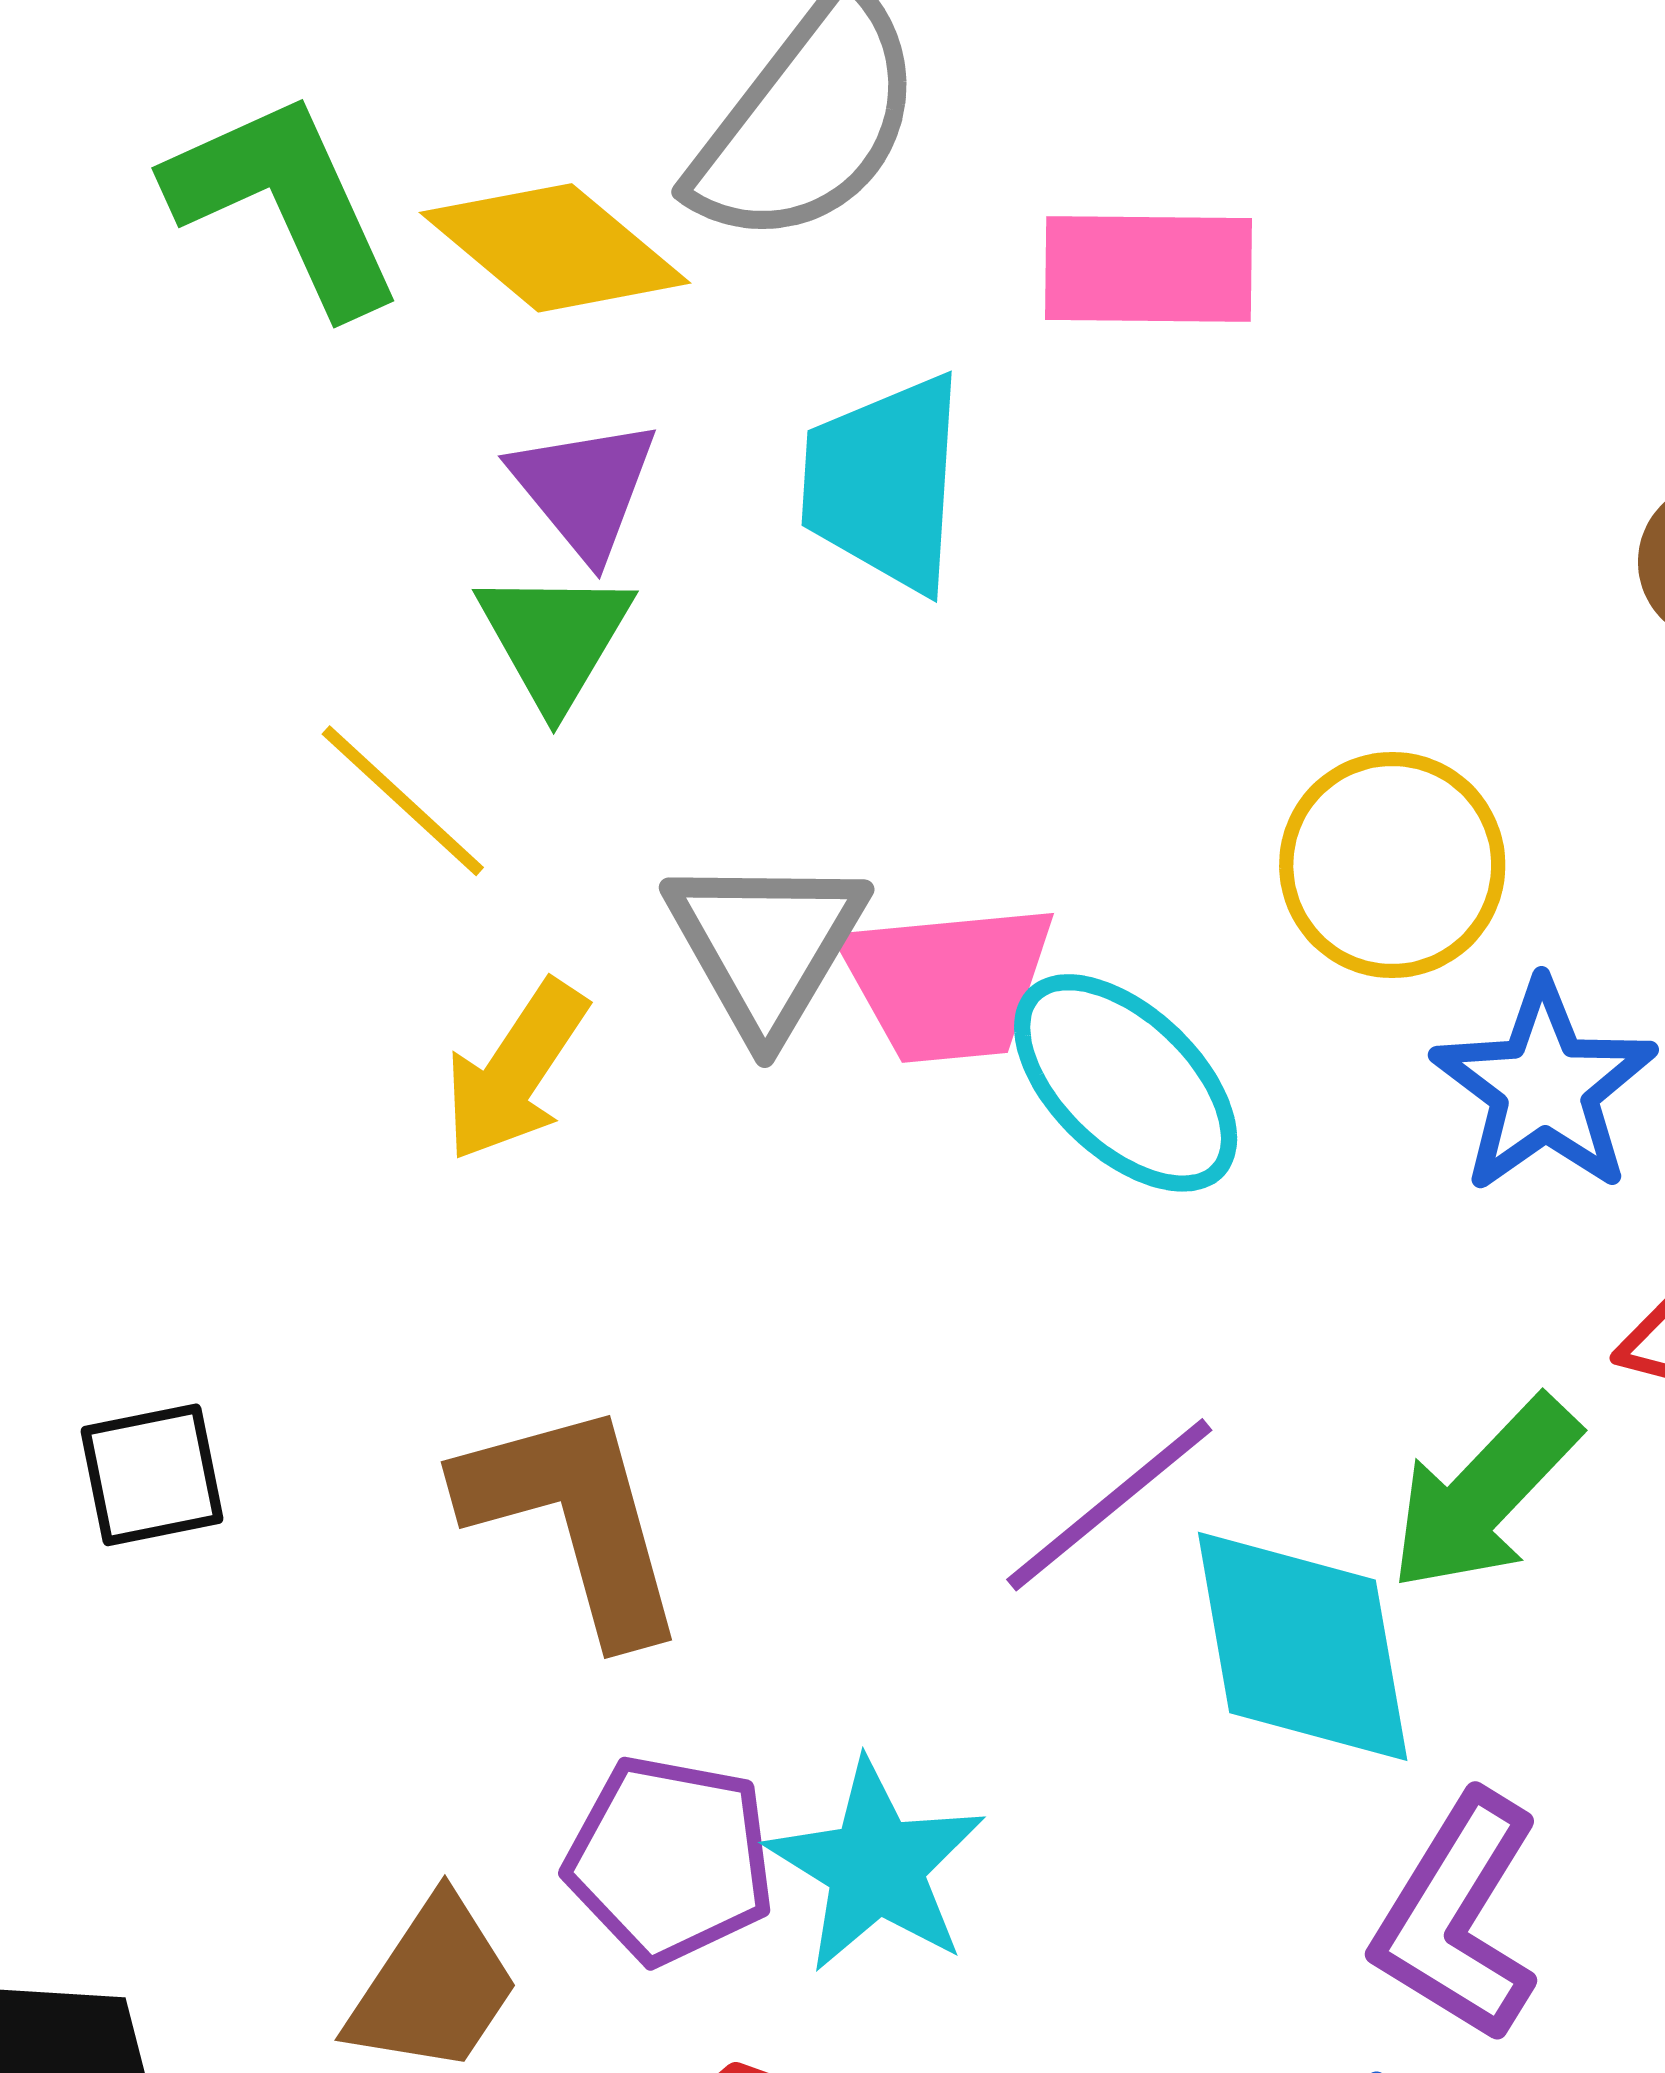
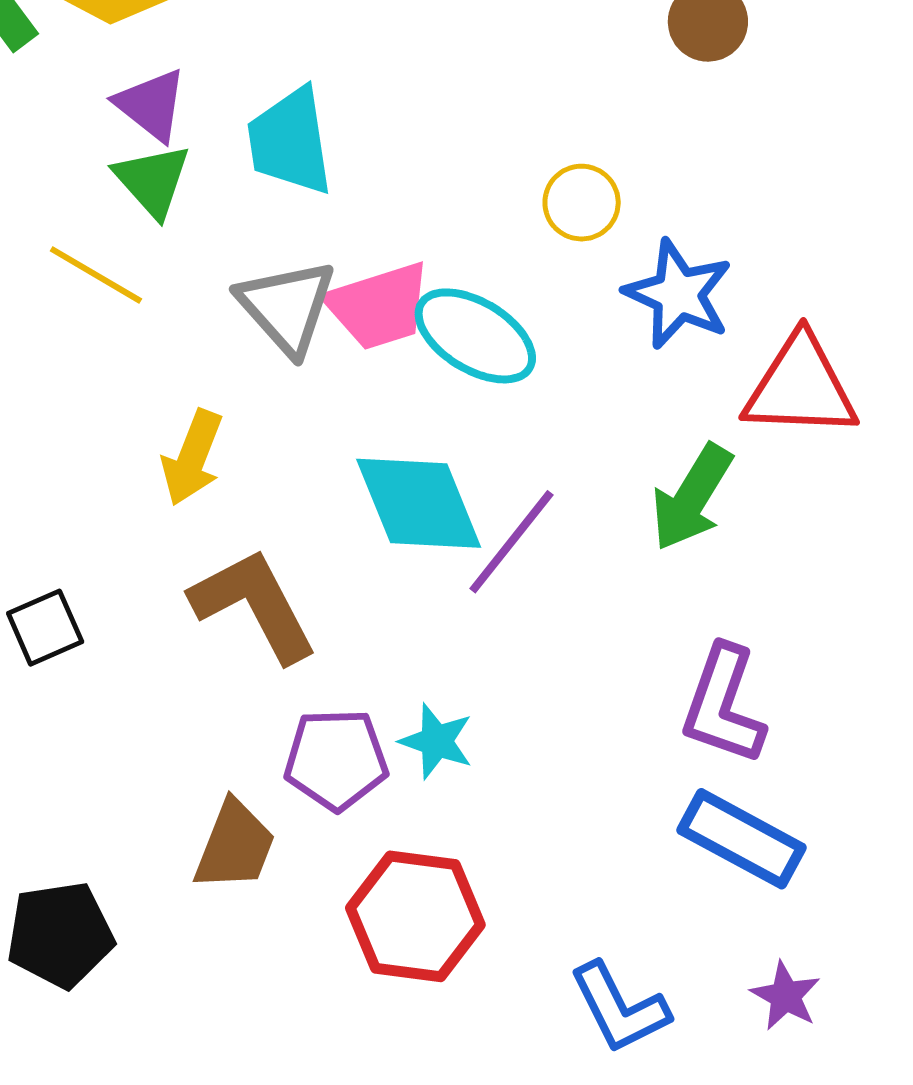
cyan trapezoid: (884, 483) -> (290, 141), moved
yellow circle: (1392, 865) -> (582, 203), size x0.7
yellow arrow: (515, 1071) -> (192, 458), moved
cyan diamond: (1303, 1646) -> (419, 503), moved
cyan star: (876, 1866) -> (436, 741), size x0.7

